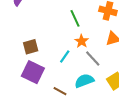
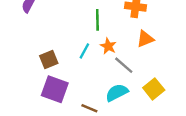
green line: (75, 18) -> (97, 20), turned 30
cyan line: (65, 56) -> (84, 51), moved

